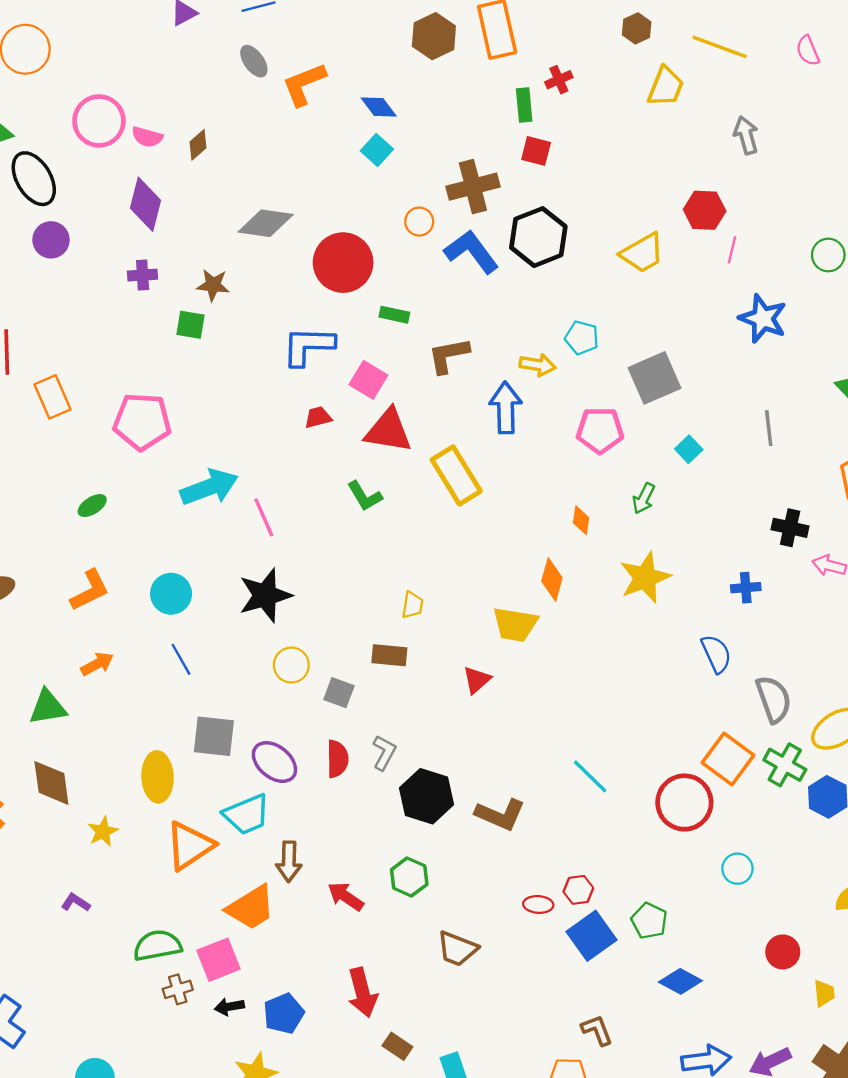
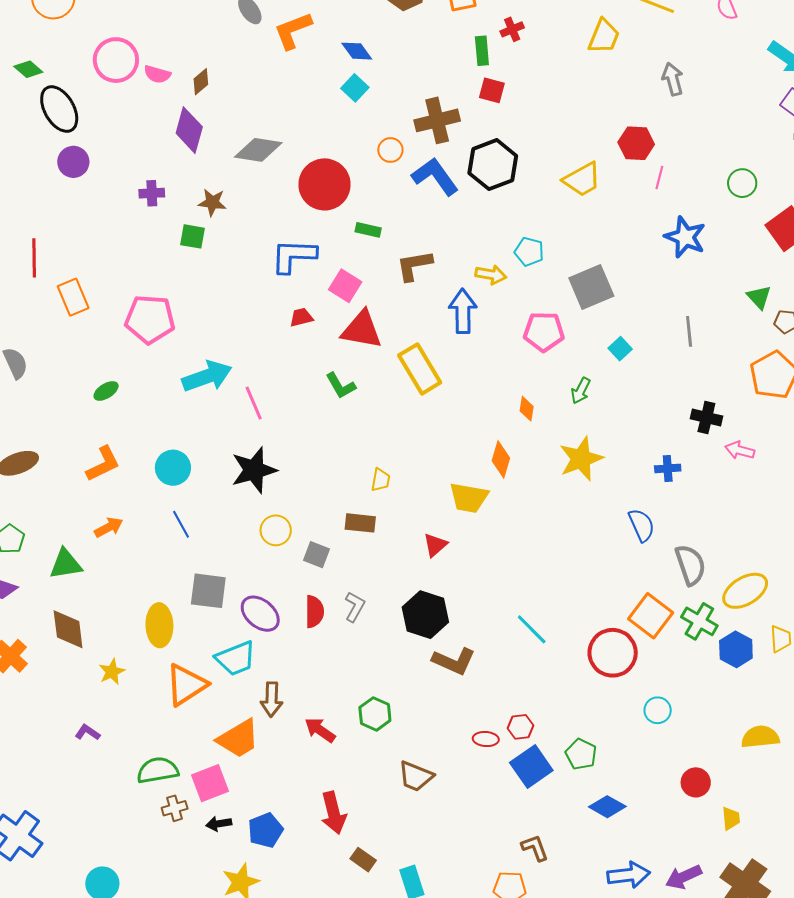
purple diamond: (145, 204) -> (189, 130), moved
black hexagon: (427, 796) -> (425, 615), moved

